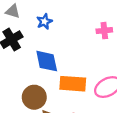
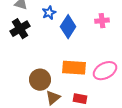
blue diamond: (47, 61) -> (68, 27), moved, turned 45

